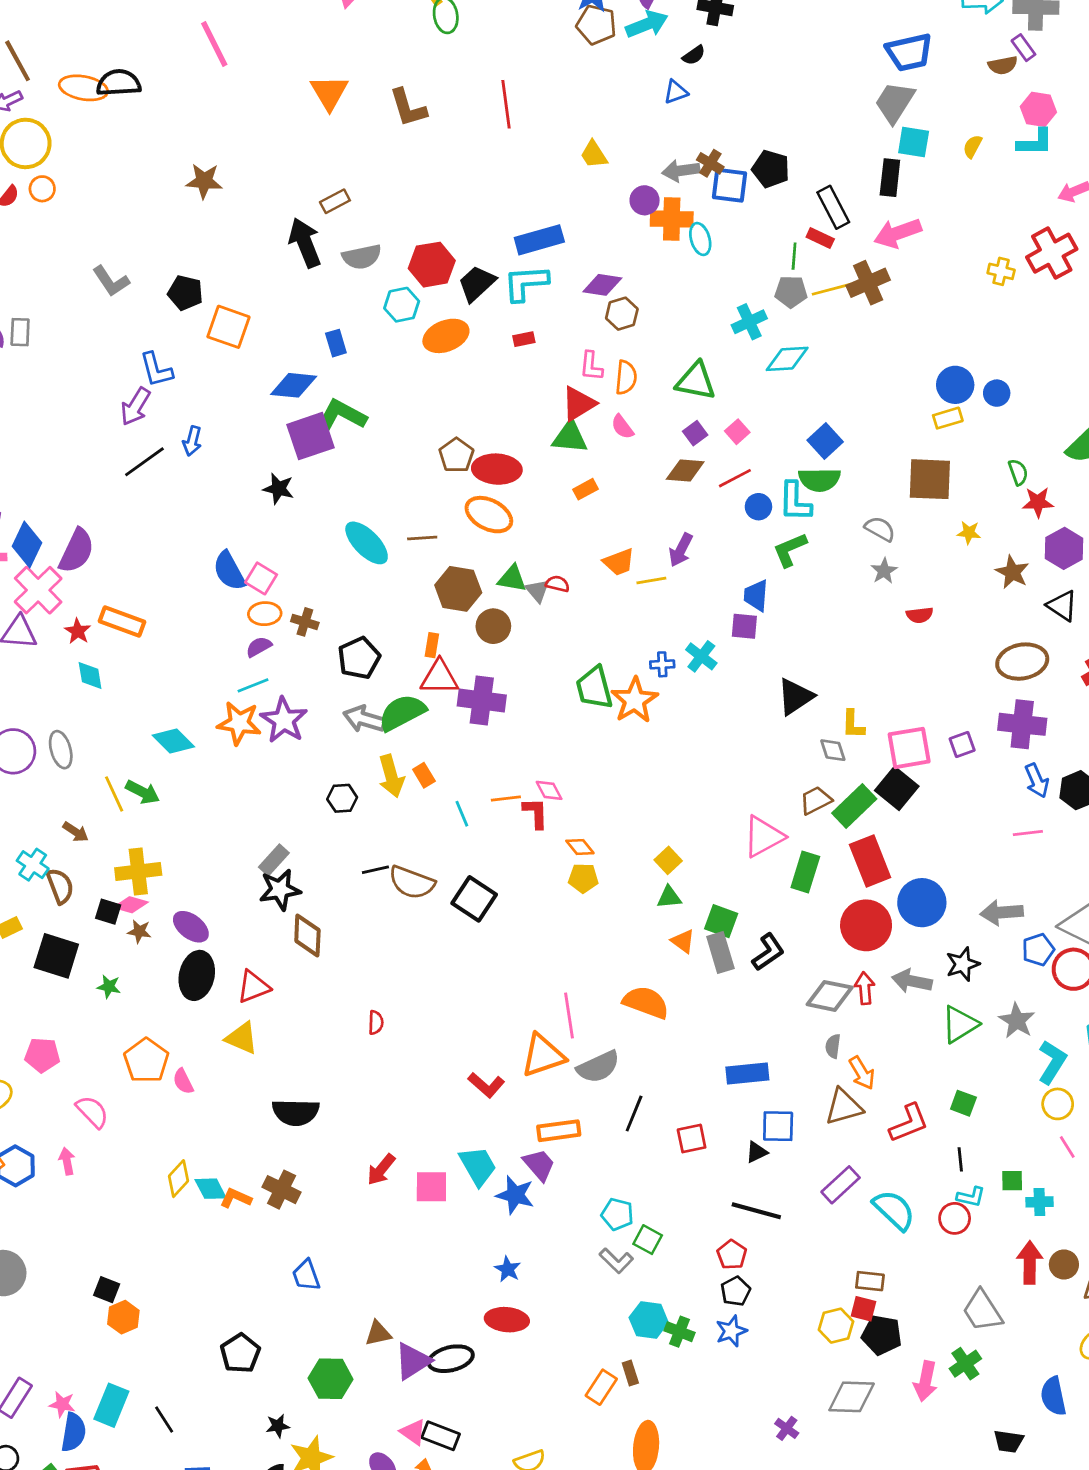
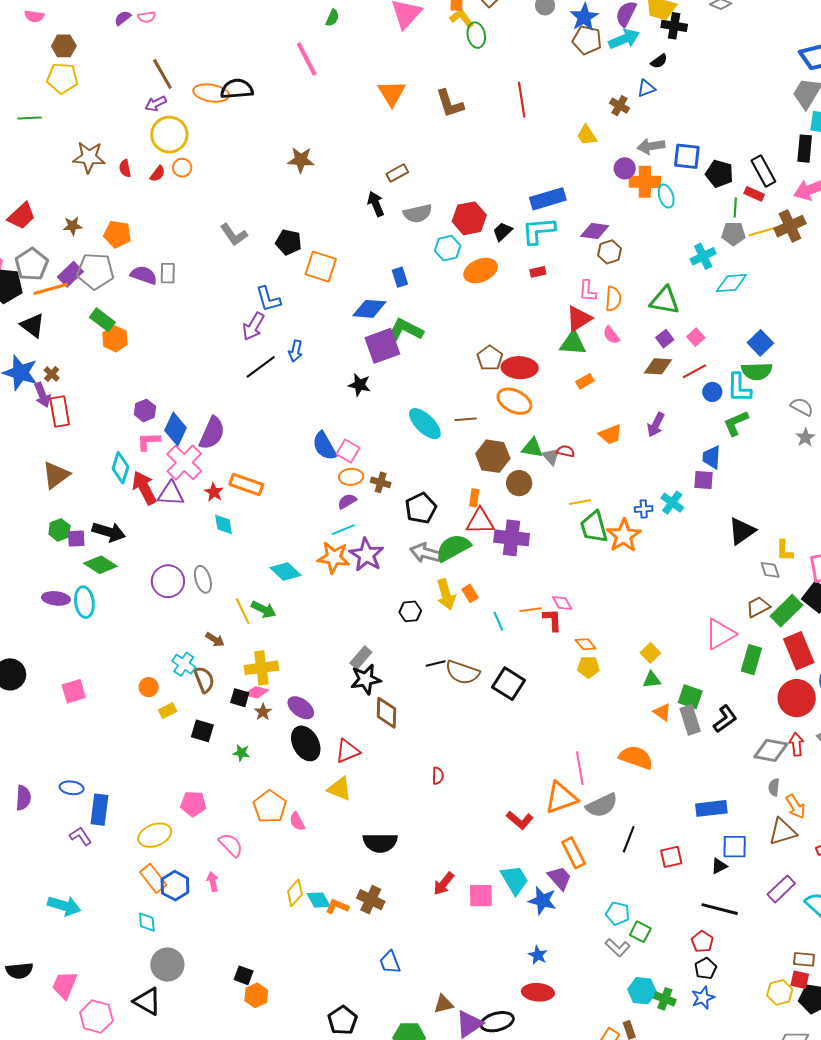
brown cross: (710, 163) -> (620, 106), moved
black pentagon: (771, 169) -> (719, 174), moved
black arrow: (305, 243) -> (376, 204), size x0.7
black trapezoid: (477, 283) -> (502, 232), size x0.7
yellow line: (651, 580) -> (580, 502), moved
brown star: (139, 931) -> (263, 712), turned 30
black square: (56, 956) -> (202, 731), size x0.7
black ellipse: (197, 975) -> (306, 743), turned -40
orange rectangle: (559, 1131) -> (574, 853), turned 72

